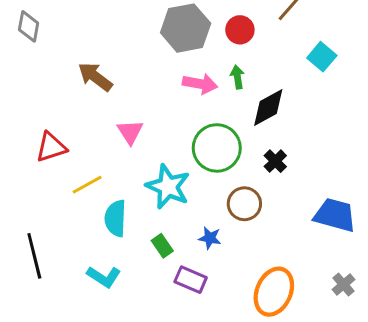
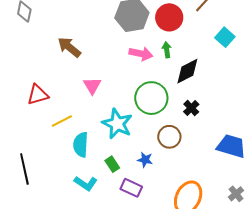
red circle: (240, 30) -> (169, 17), size x1.4
cyan L-shape: (104, 277) -> (86, 183), moved

